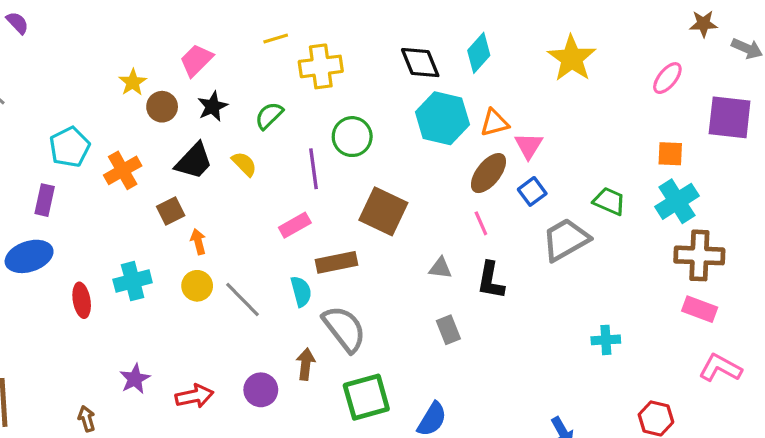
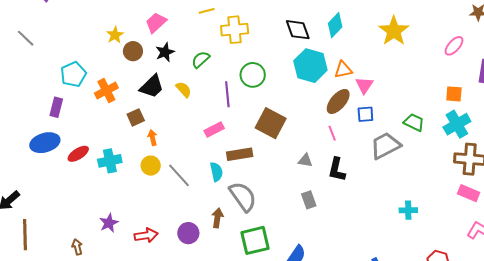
blue square: (532, 191) -> (365, 114), turned 30
red ellipse: (82, 300) -> (78, 154), moved, turned 65

